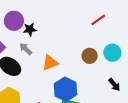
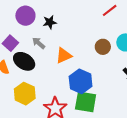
black star: (30, 29) -> (50, 22), moved

